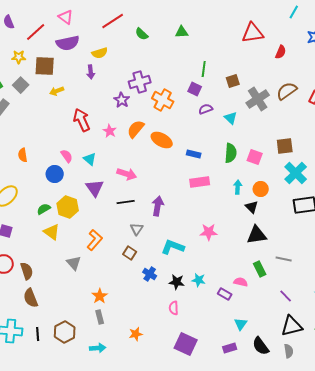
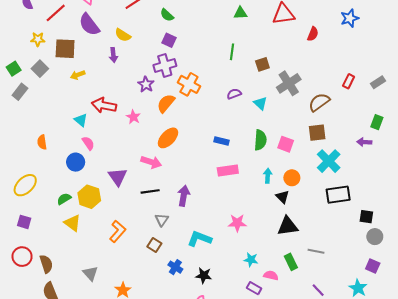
green triangle: (182, 32) -> (240, 13), moved
purple semicircle: (68, 43) -> (89, 25), turned 65
yellow semicircle: (100, 53) -> (123, 35), turned 49
purple square: (195, 89) -> (169, 40), moved
brown semicircle: (287, 91) -> (319, 102), moved
red arrow: (82, 120) -> (104, 105), turned -55
orange semicircle: (136, 129) -> (166, 103), moved
orange ellipse: (162, 140) -> (168, 138), moved, turned -75
cyan triangle: (90, 159) -> (81, 120), moved
gray triangle: (74, 263) -> (90, 273), moved
cyan star: (199, 280) -> (251, 260), moved

